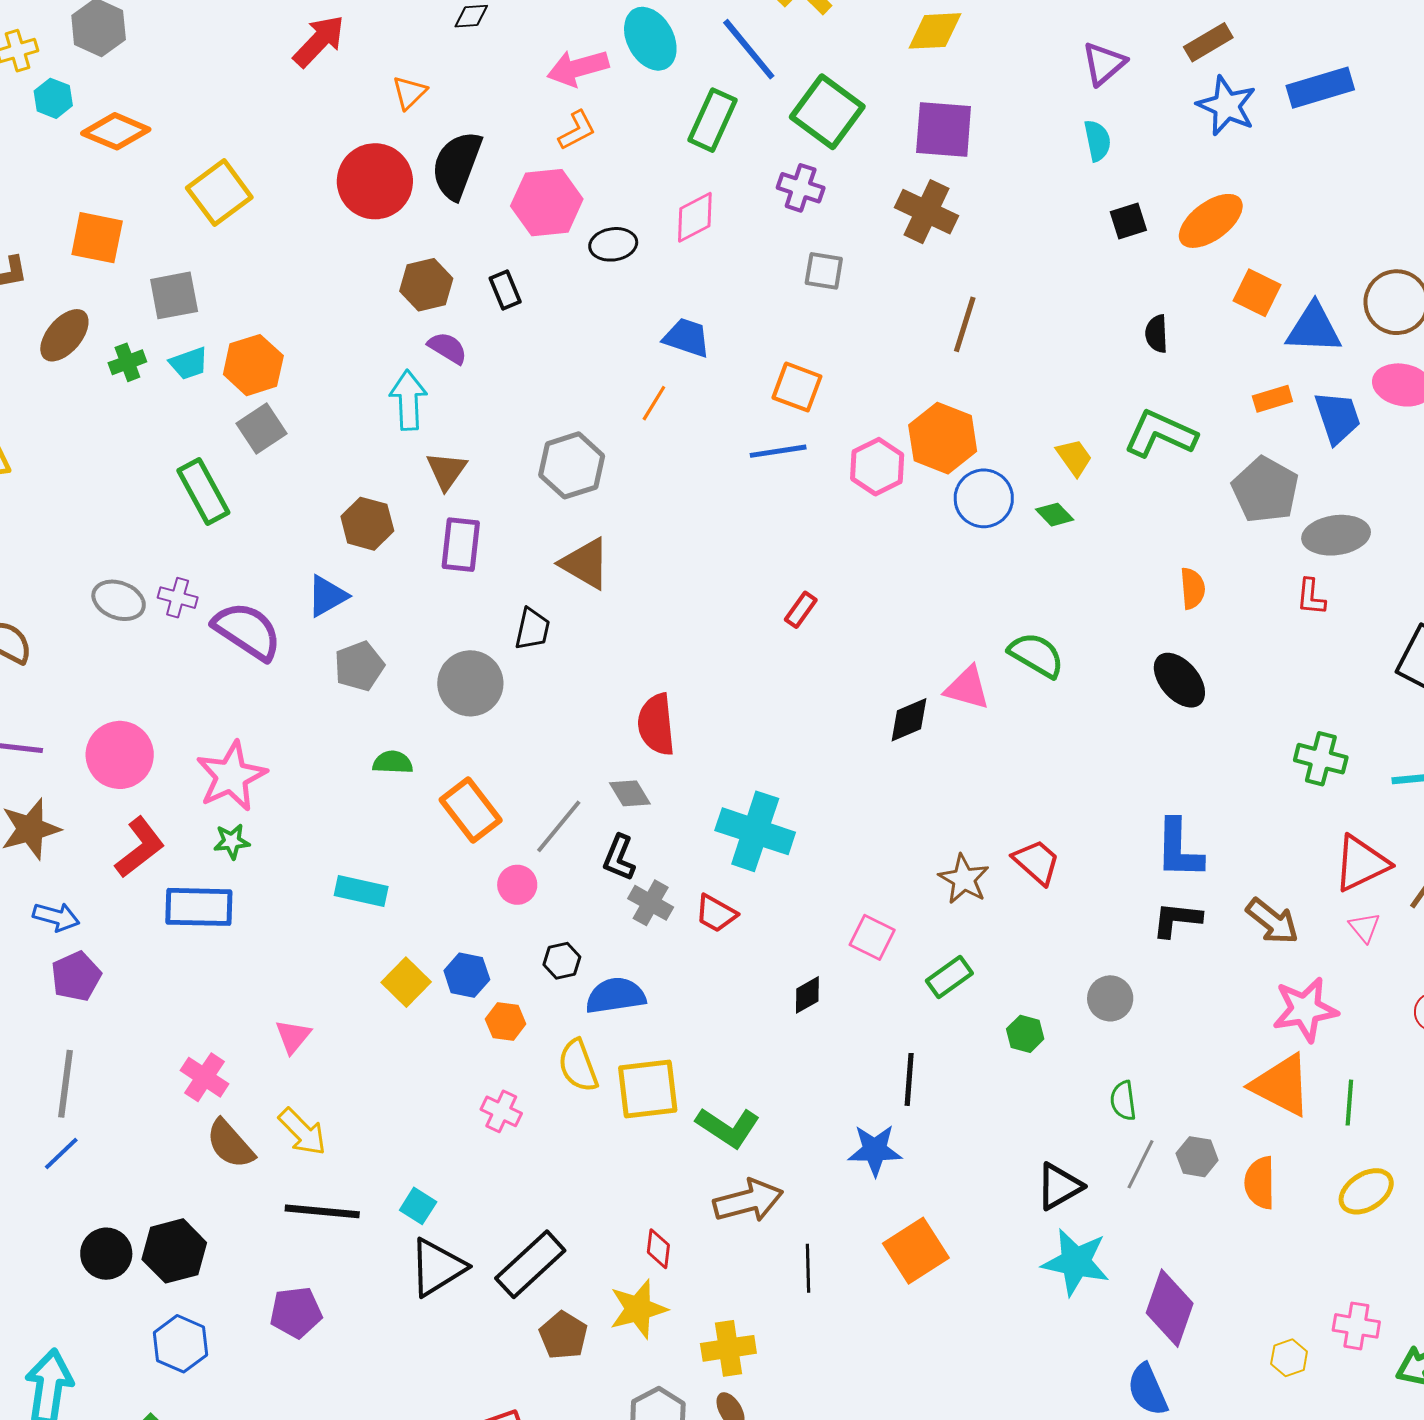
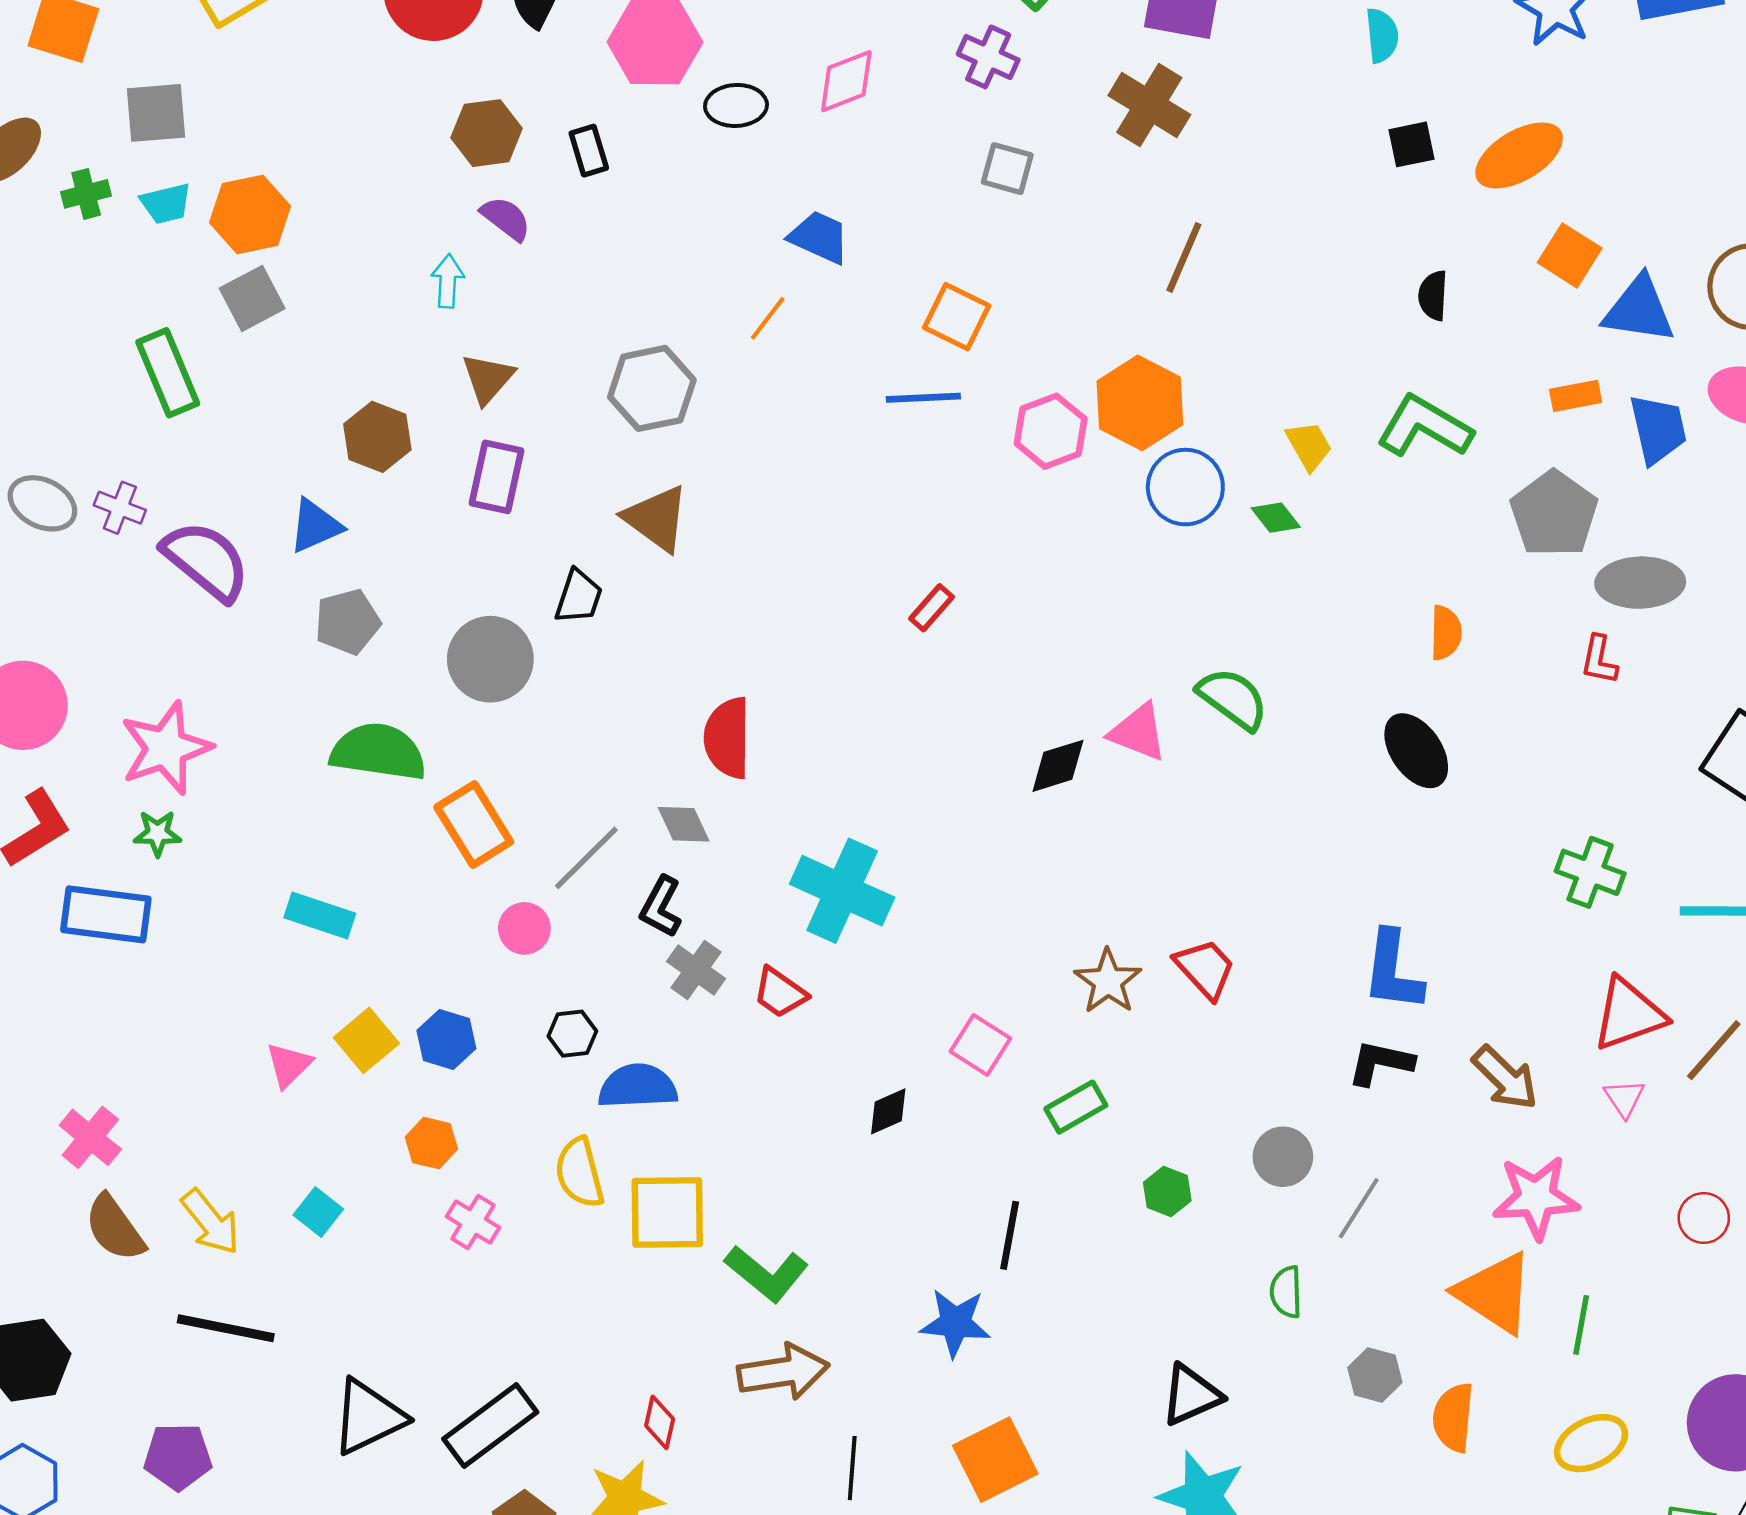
cyan arrow: (408, 400) -> (448, 281), size x0.7
green semicircle: (393, 762) -> (378, 752), size x1.8
orange hexagon: (506, 1022) -> (431, 1143), moved
pink triangle: (293, 1036) -> (289, 1065), moved
gray line: (1140, 1164) -> (1359, 1208), moved
cyan square: (418, 1206) -> (318, 1212), moved

